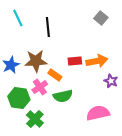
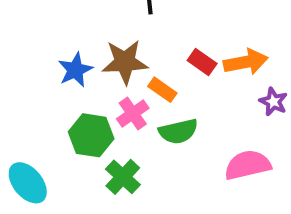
red rectangle: (75, 61) -> (202, 62), turned 40

